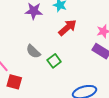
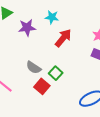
red square: (14, 82) -> (42, 86), moved, turned 35

